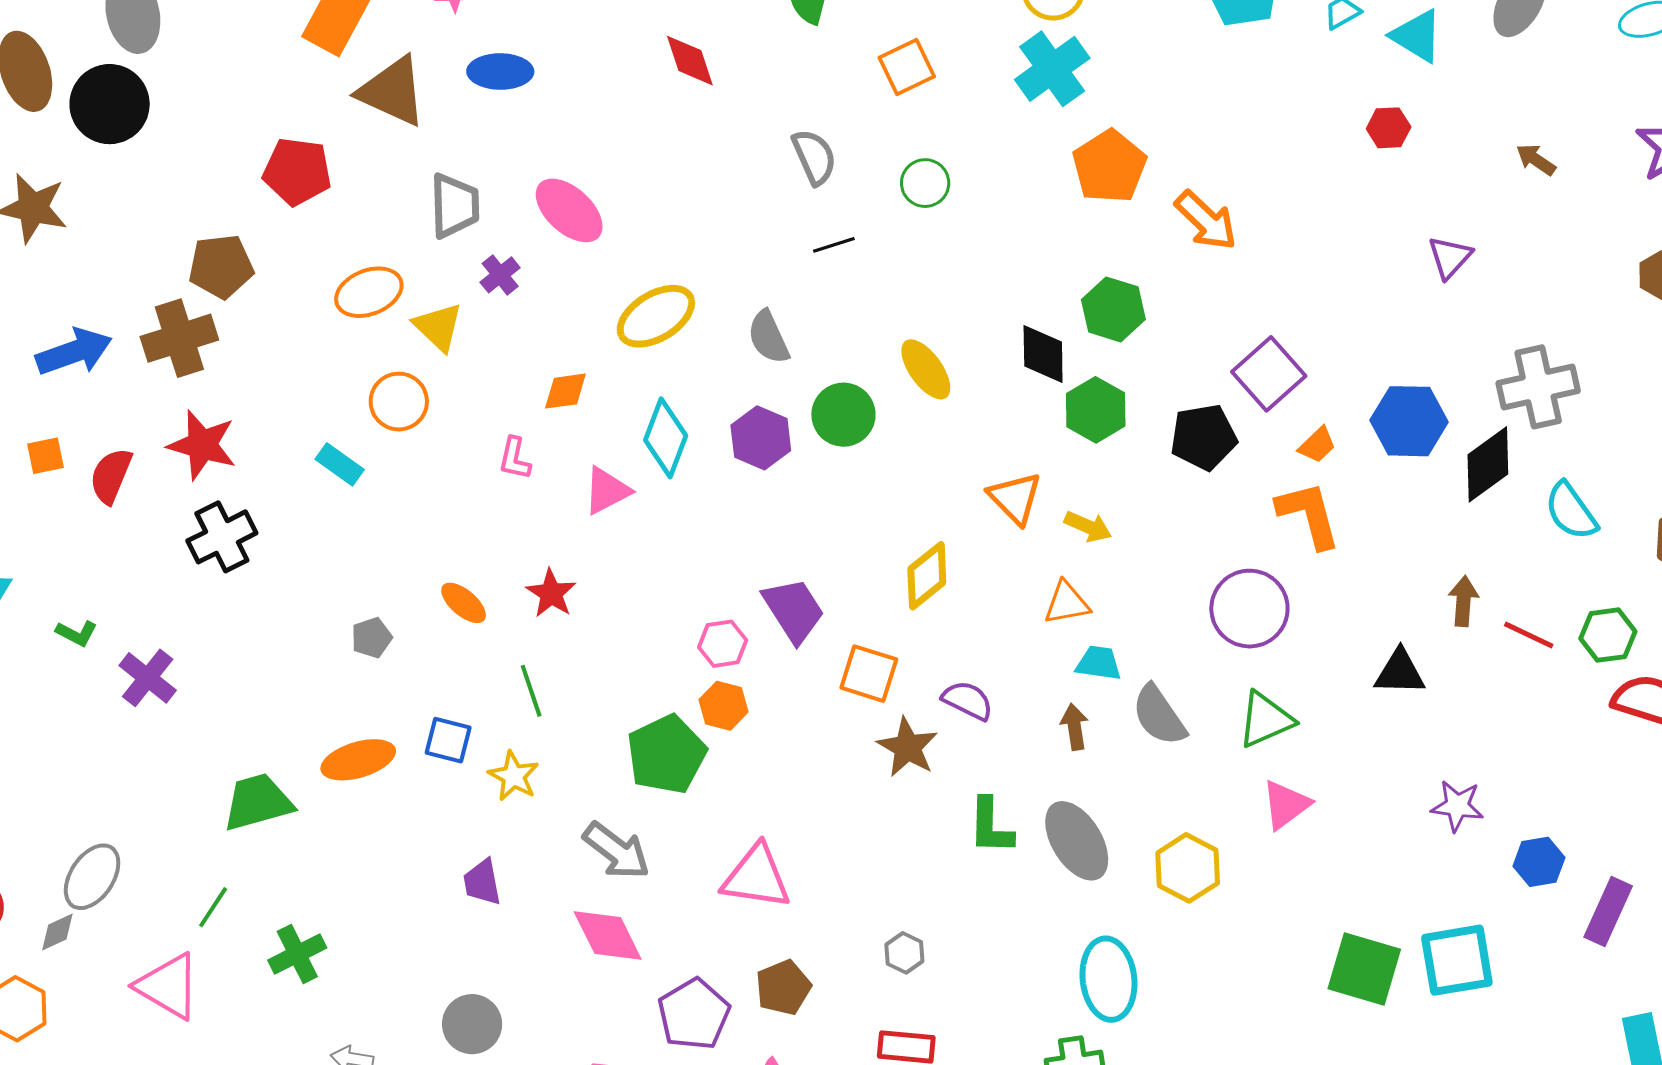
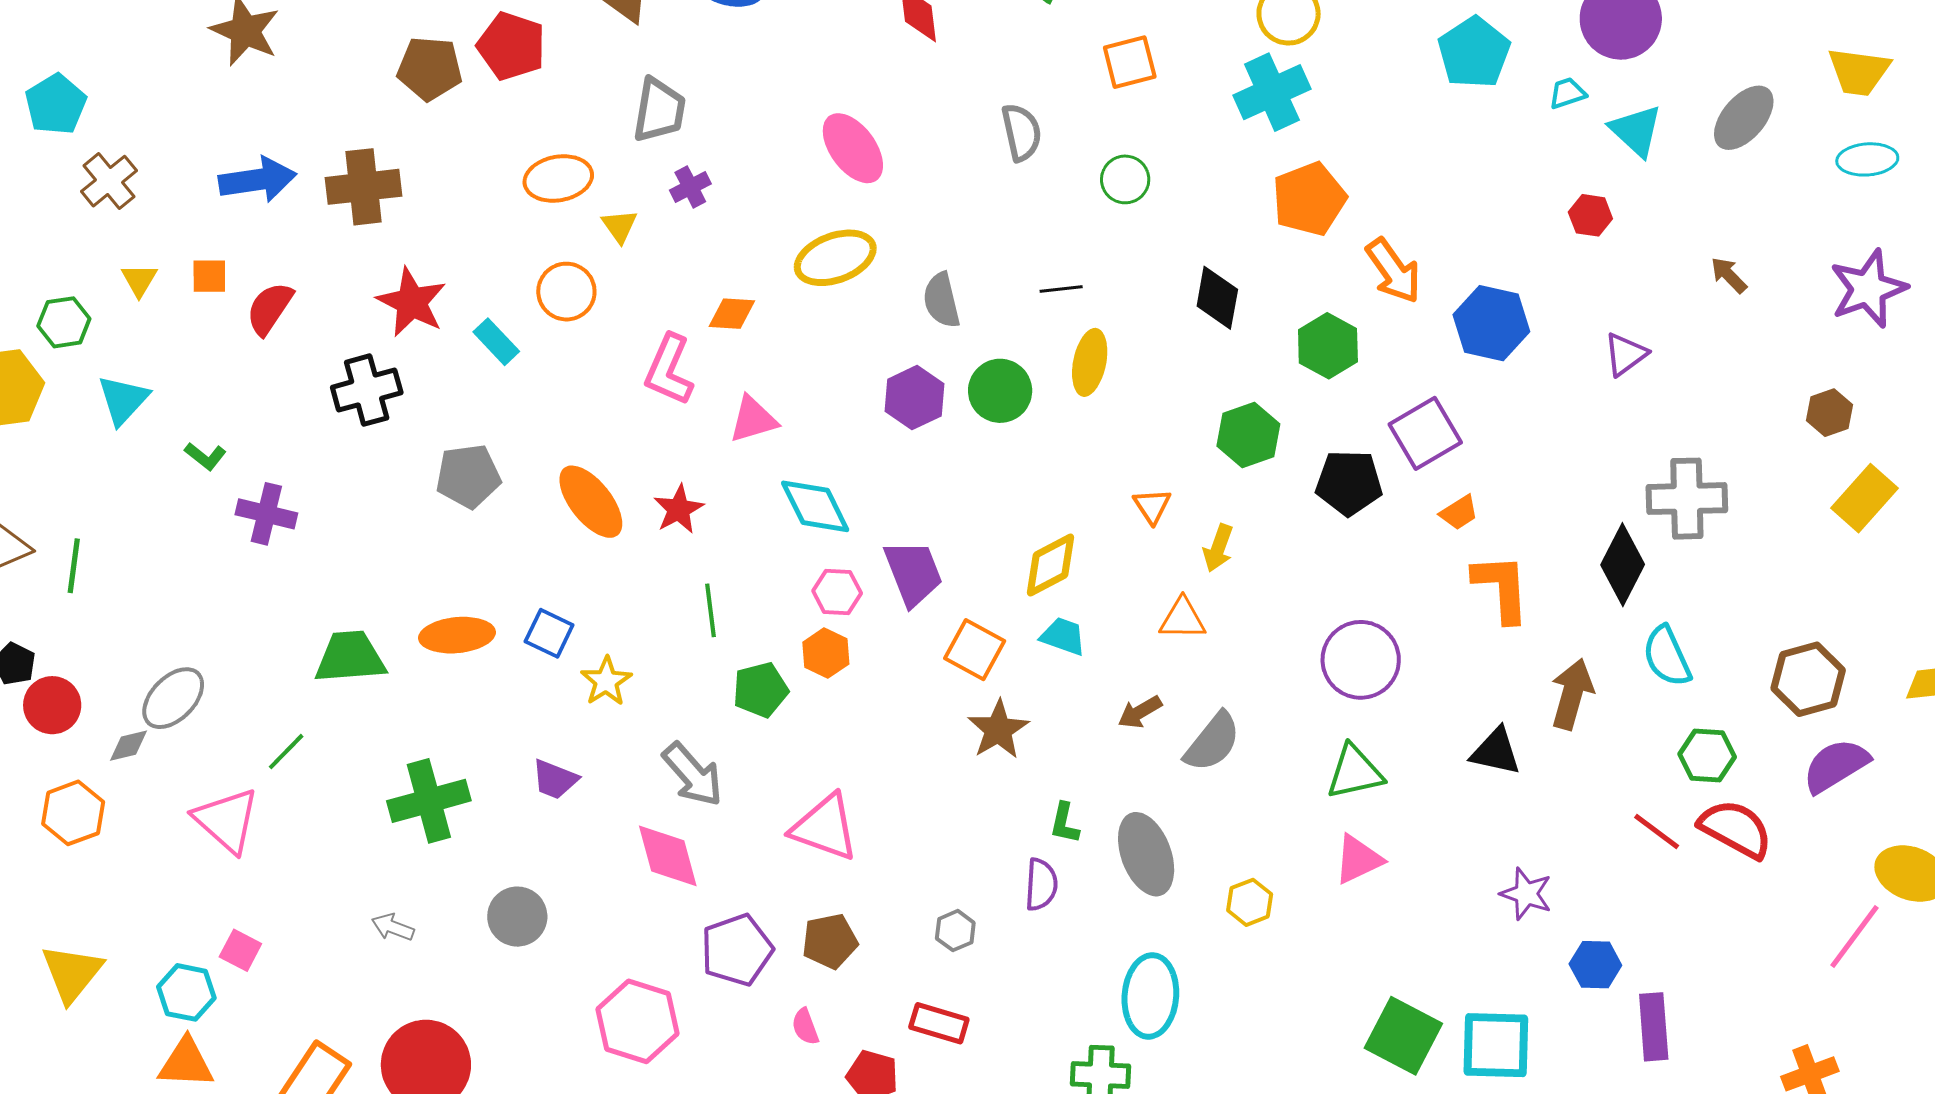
pink ellipse: (569, 210) -> (853, 148), moved
black line: (834, 245) -> (1061, 289), moved
brown pentagon: (221, 266) -> (430, 69), moved
green hexagon: (1113, 309) -> (1328, 346), moved
yellow triangle: (438, 327) -> (620, 226), size x0.7
black diamond: (1043, 354) -> (1217, 298), moved
yellow ellipse: (926, 369) -> (1090, 362), turned 36
blue hexagon: (1409, 421) -> (1491, 323), moved
cyan diamond: (666, 438) -> (815, 506), moved, turned -58
red star: (202, 445) -> (412, 302), moved
pink L-shape: (515, 458) -> (669, 370), size x1.6
black diamond: (1488, 464) -> (1623, 565), turned -38
orange triangle: (1015, 498) -> (1152, 506), size x0.7
cyan semicircle: (1571, 511) -> (1667, 656), moved
orange L-shape: (1309, 515) -> (1501, 588), moved
yellow arrow: (1088, 527) -> (1218, 548), turned 75
brown arrow: (1463, 601) -> (1572, 694), size x1.4
orange ellipse: (464, 603) -> (591, 502), size x1.6
red line: (1529, 635) -> (1657, 831), moved
gray pentagon: (372, 638) -> (468, 476), moved, size x1.6
cyan trapezoid: (1099, 663) -> (1063, 636), moved
purple cross: (148, 678) -> (266, 514), turned -36
green line: (531, 691) -> (711, 610), moved
purple semicircle: (968, 700) -> (1041, 885), moved, turned 56
gray semicircle: (1159, 715) -> (1213, 742), moved, turned -118
brown arrow: (1075, 727) -> (1140, 712), moved, turned -123
green pentagon: (666, 754) -> (760, 690), size x0.7
green L-shape: (991, 826) -> (1064, 823), size x0.7
yellow hexagon: (1188, 868) -> (1250, 902), size x0.7
purple trapezoid: (482, 882) -> (555, 779), turned -69
purple rectangle: (1608, 912) -> (1654, 1027), turned -40
green cross: (297, 954) -> (429, 801), moved, size x1.4

